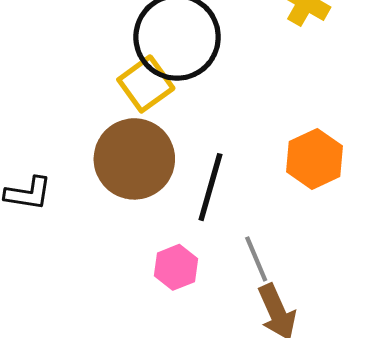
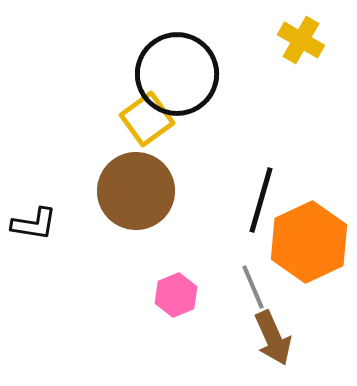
orange hexagon: (315, 159) -> (309, 242), moved, size x1.4
black line: (210, 187) -> (261, 200), moved

